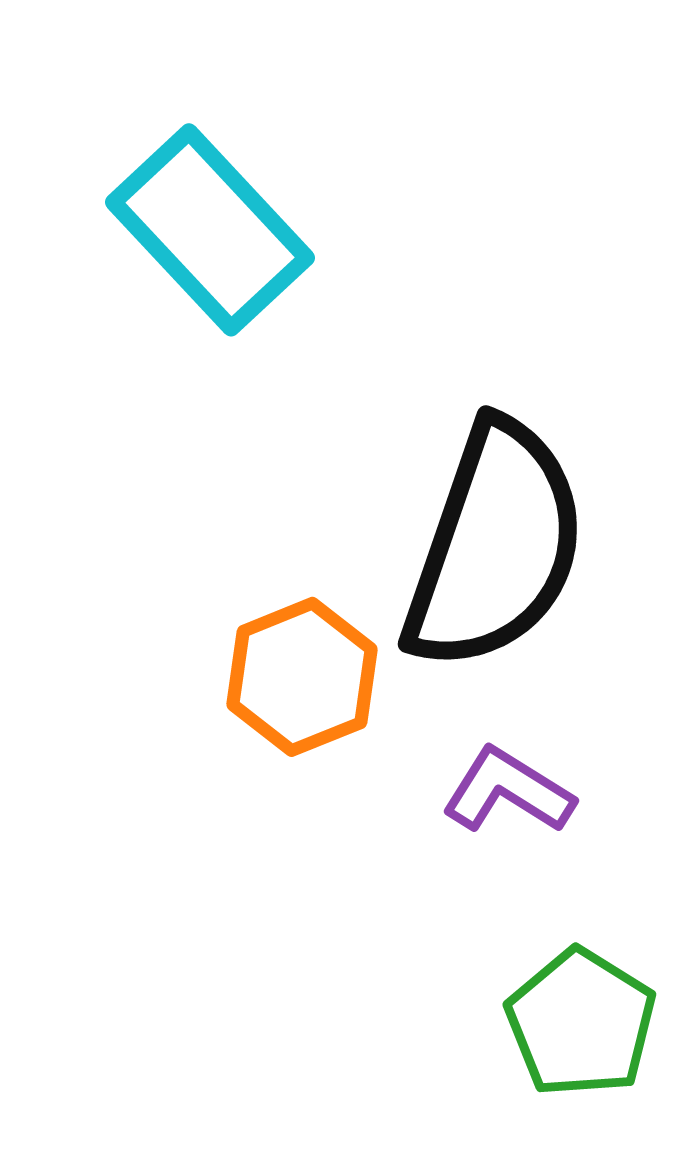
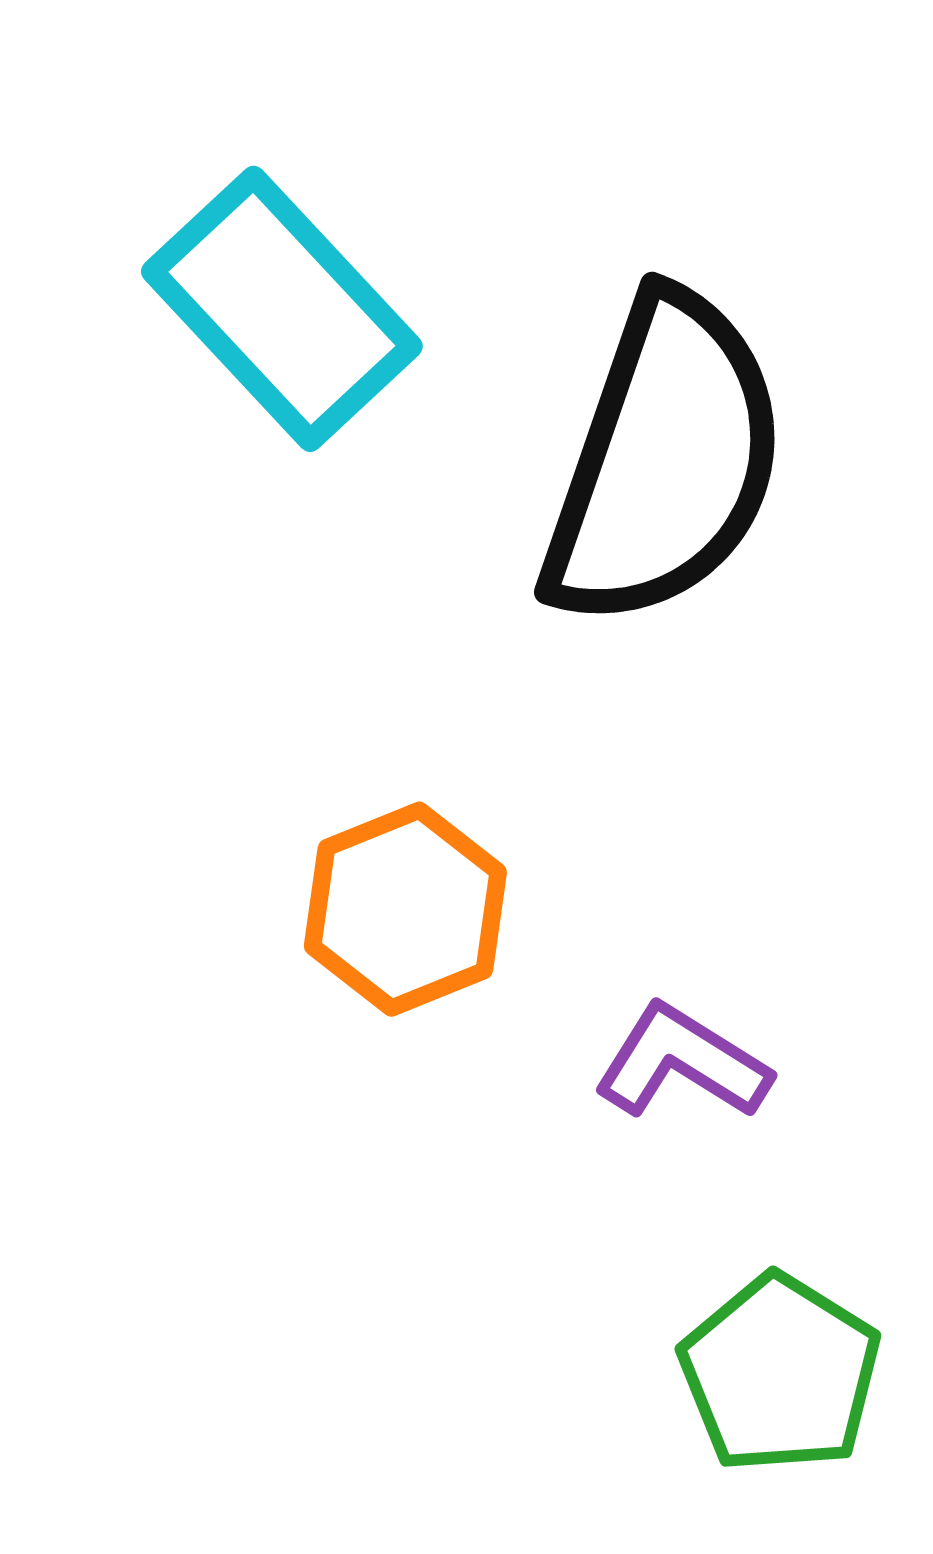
black semicircle: (495, 546) -> (665, 461), moved

